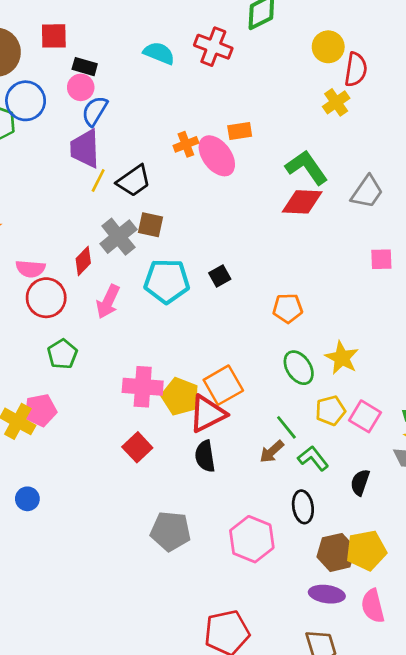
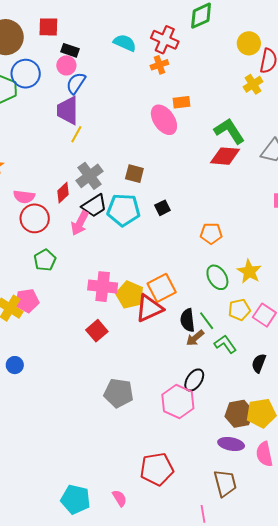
orange cross: (186, 144) -> (159, 65), moved
black trapezoid: (134, 181) -> (94, 206), moved
brown square: (150, 225) -> (134, 174), moved
black semicircle: (205, 456) -> (188, 320), moved
black ellipse: (303, 507) -> (194, 380), moved, turned 40

